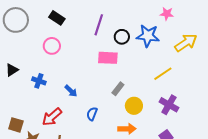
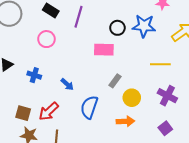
purple line: (99, 25) -> (78, 17), moved
yellow line: (163, 74) -> (160, 64), turned 36
blue semicircle: (92, 114) -> (89, 107), size x1.6
brown square: (16, 125) -> (23, 113), moved

